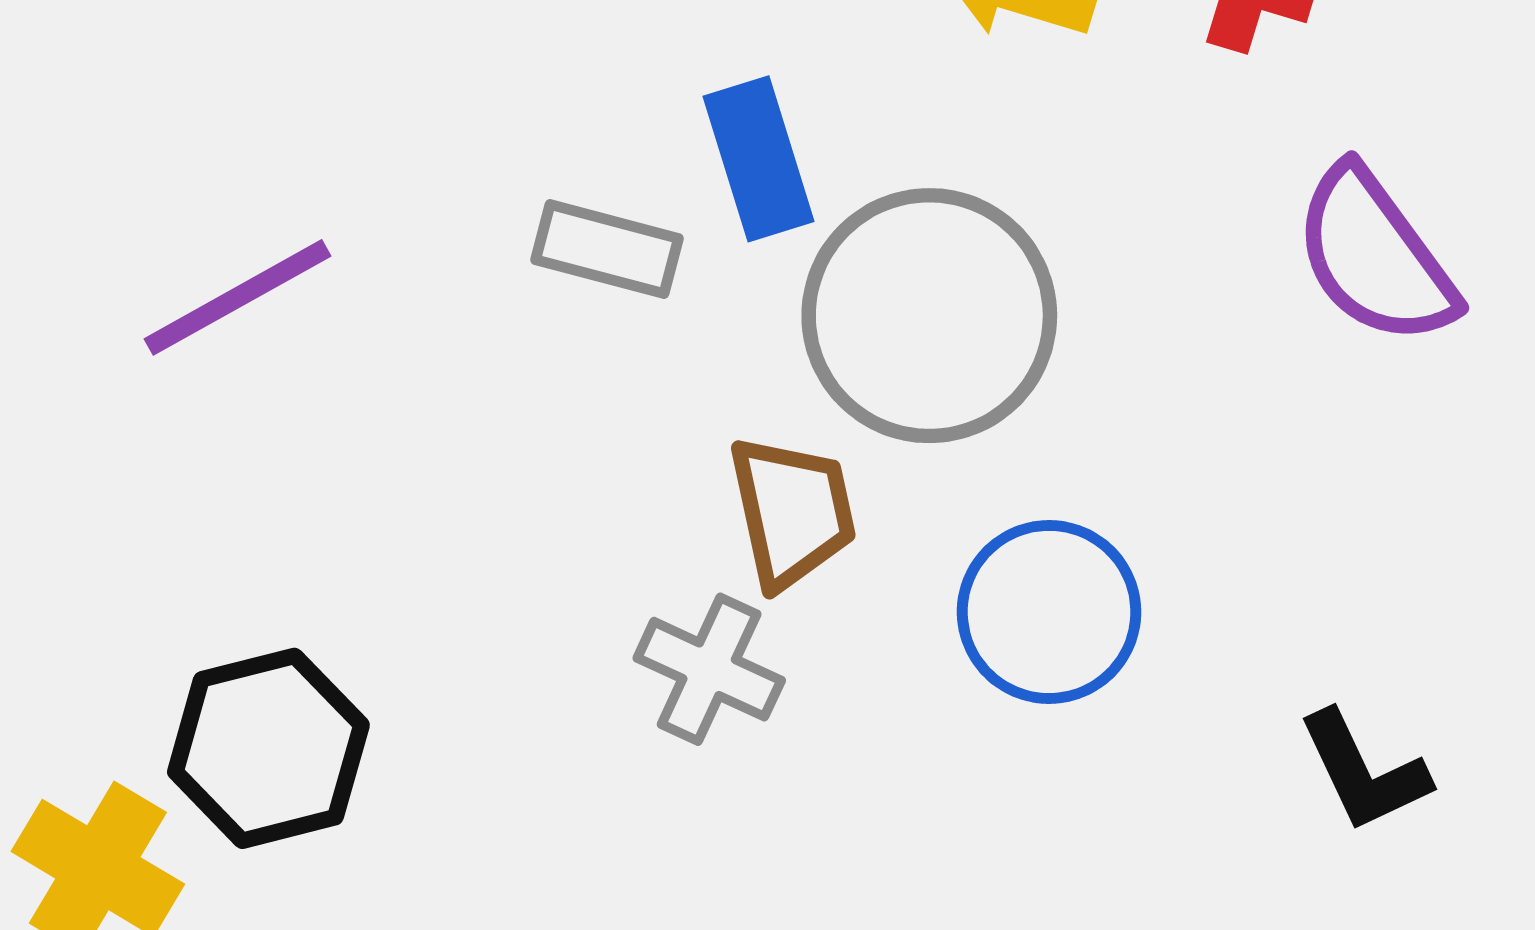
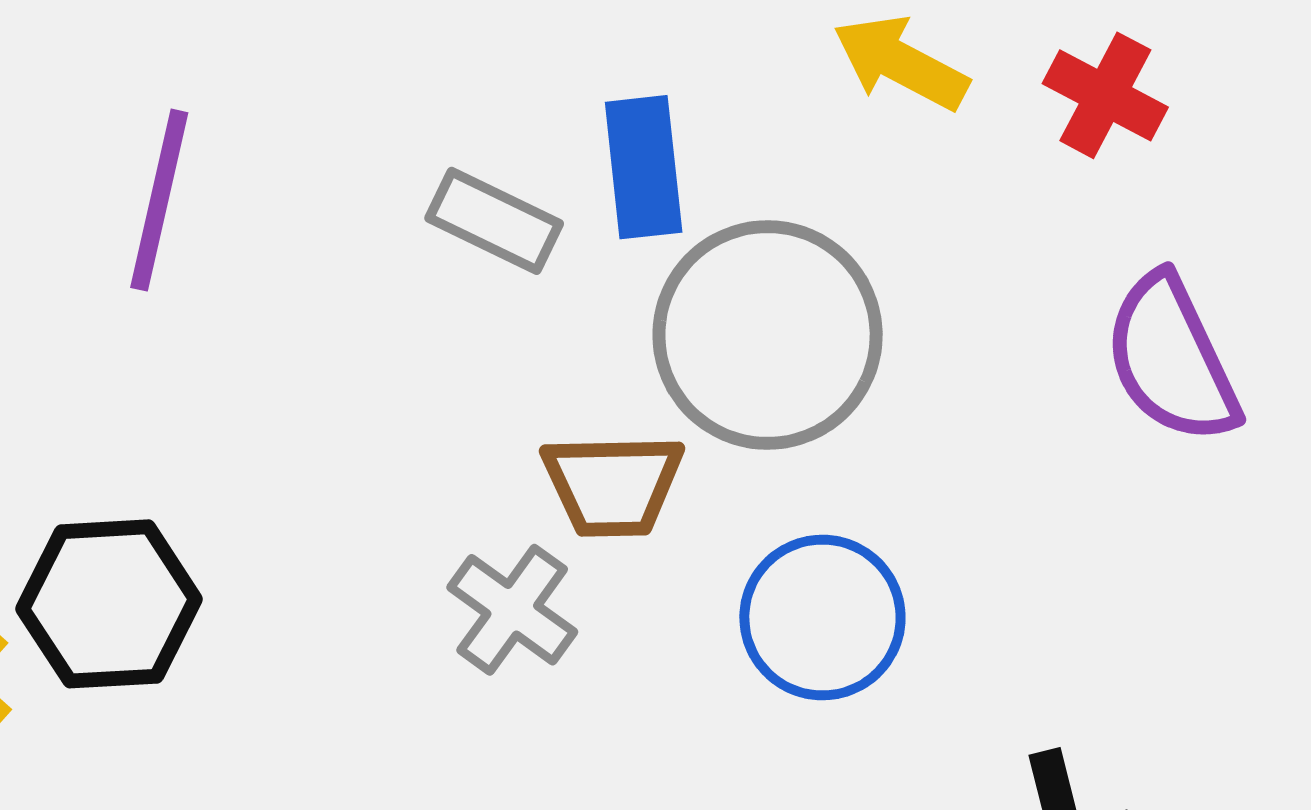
purple line: (238, 297) -> (159, 200), turned -59
brown trapezoid: (792, 512) -> (613, 485), turned 90

